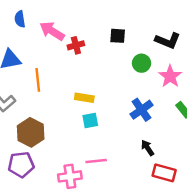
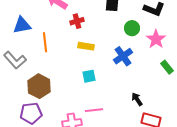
red cross: (76, 45) -> (77, 21), moved
yellow rectangle: (84, 98) -> (86, 46), moved
blue cross: (142, 110) -> (123, 56), moved

